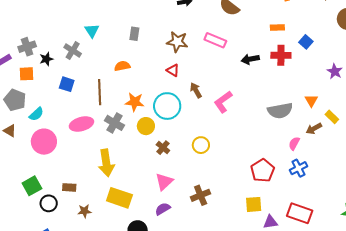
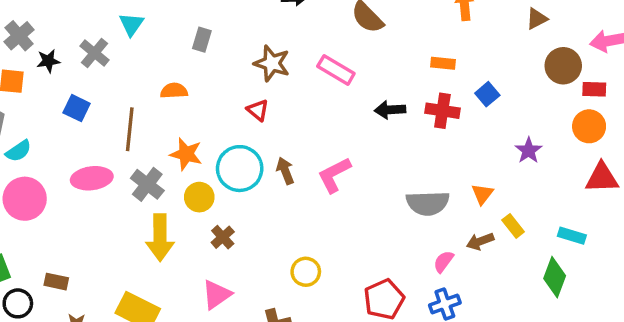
gray cross: (27, 47) -> (19, 36), turned -30
brown arrow: (196, 90) -> (285, 171), moved
yellow circle: (201, 145) -> (306, 272), moved
yellow arrow: (106, 163) -> (160, 238), moved

